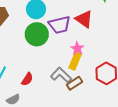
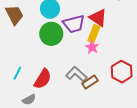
yellow rectangle: (75, 61) -> (94, 34), moved
red semicircle: (27, 79) -> (43, 79), size x1.5

